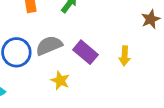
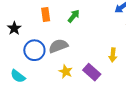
purple rectangle: (86, 52) -> (92, 72), moved

